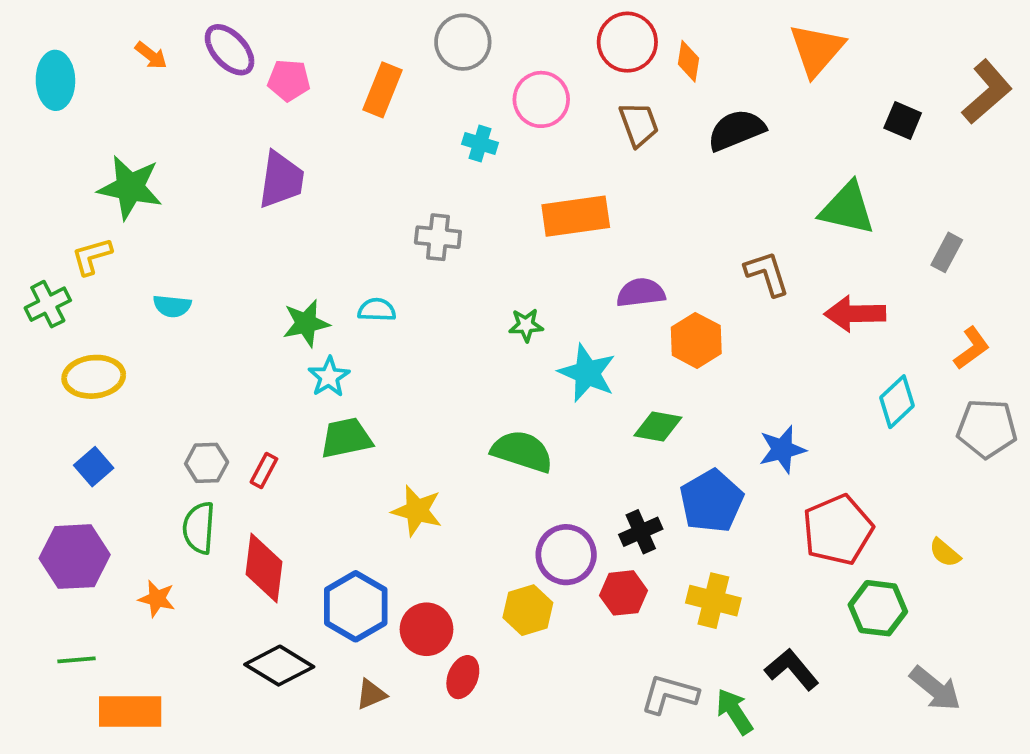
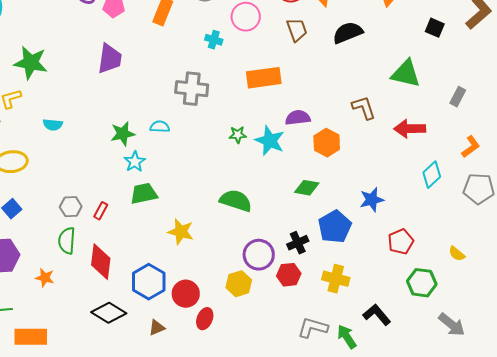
gray cross: (438, 237) -> (192, 89), size x1.4
cyan star: (587, 373) -> (270, 141), moved
red pentagon: (838, 530) -> (401, 242), size x0.7

